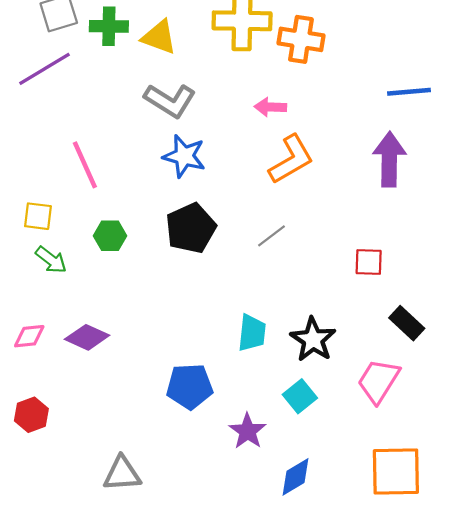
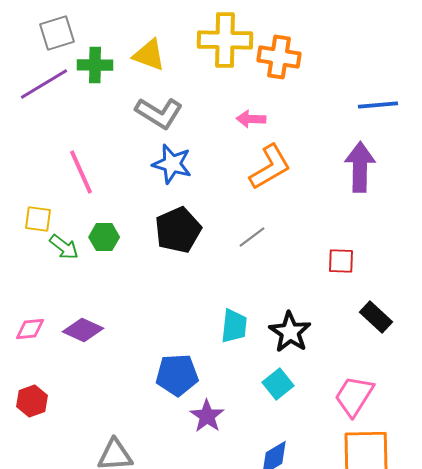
green cross: (109, 26) -> (95, 65), moved
green arrow: (51, 260) -> (64, 247), moved
pink trapezoid: (378, 381) -> (354, 396), moved
purple star: (247, 431) -> (207, 416), moved

